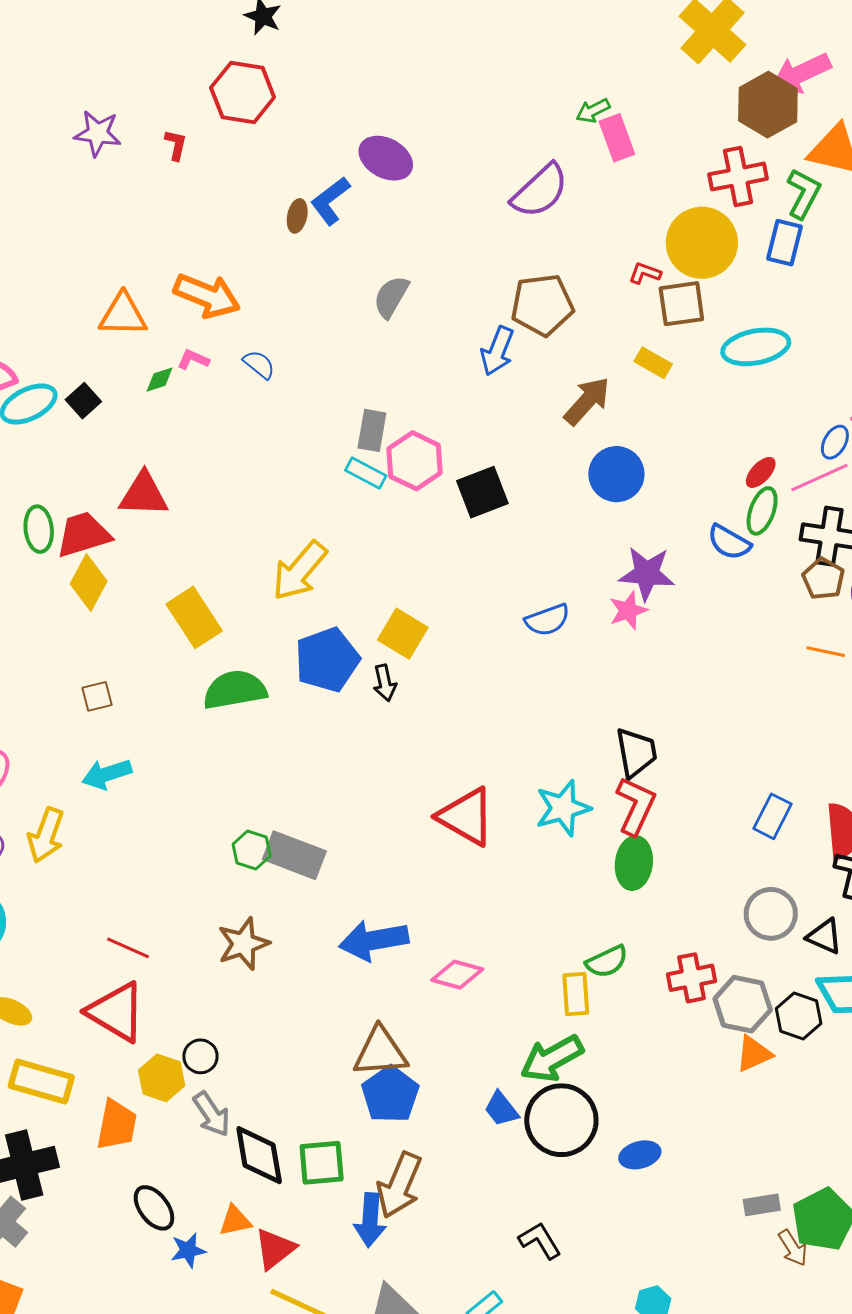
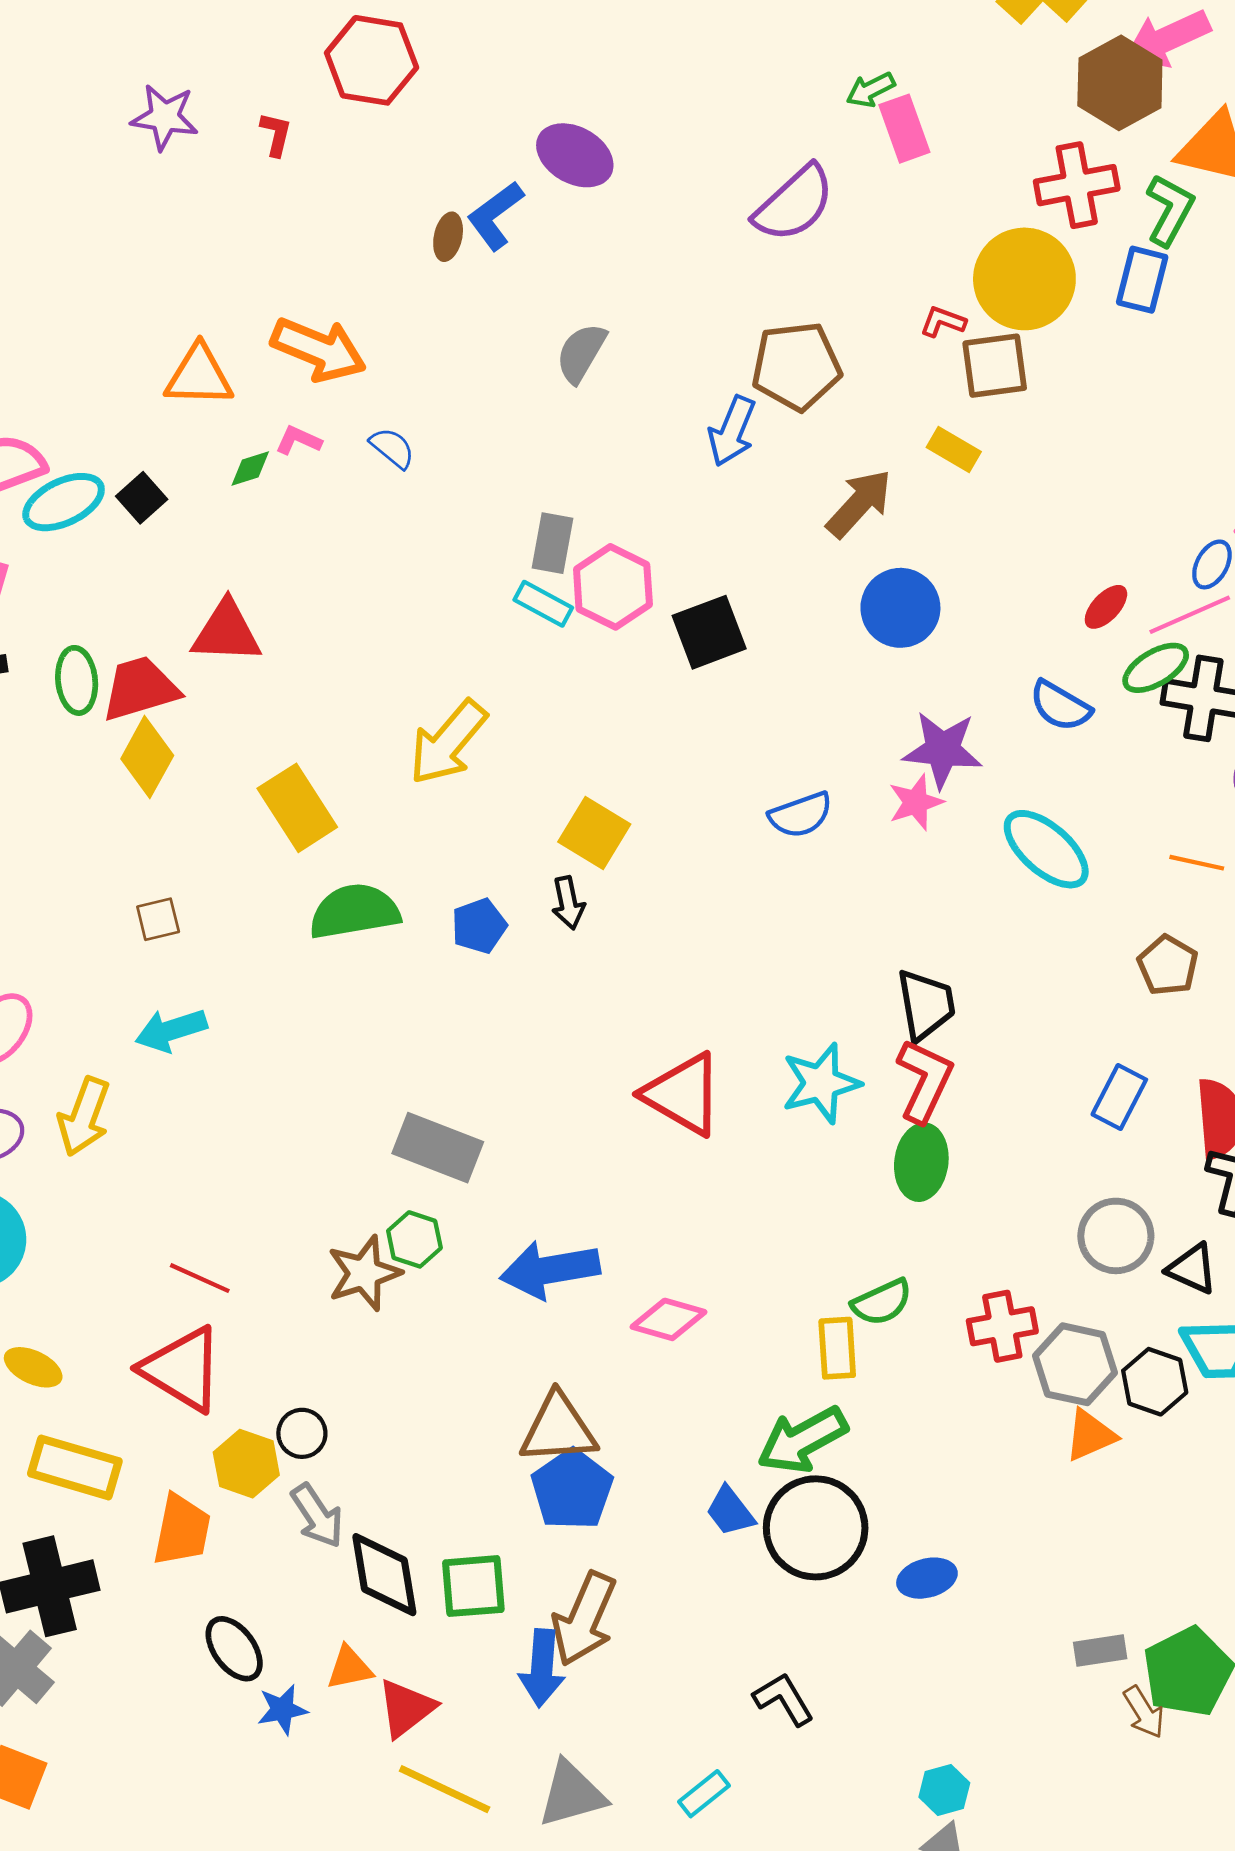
cyan ellipse: (756, 347) -> (1046, 849), moved, turned 52
green ellipse: (762, 511) -> (1156, 668), moved, turned 39
brown pentagon: (823, 579) -> (1168, 965), moved
blue pentagon: (327, 660) -> (479, 926), moved, size x0.6
green hexagon: (252, 850) -> (414, 1239), moved

